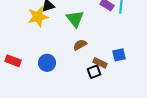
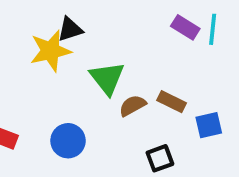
green triangle: (75, 19) -> (107, 78), moved
brown rectangle: (100, 63) -> (172, 102), moved

